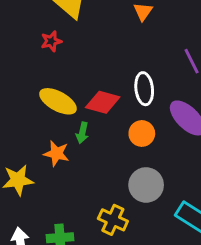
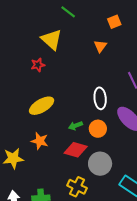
yellow ellipse: (58, 101) -> (42, 106), turned -60
red diamond: (103, 102) -> (76, 150), moved
green arrow: (82, 133) -> (75, 126), moved, turned 56

